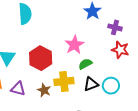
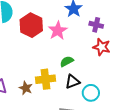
pink star: (74, 45) -> (58, 31), moved
red hexagon: (41, 58) -> (31, 25), moved
cyan circle: (111, 86) -> (91, 93), moved

